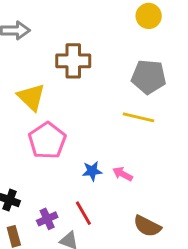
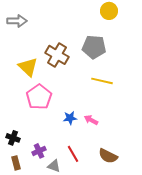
brown cross: (73, 61) -> (57, 55), moved, turned 30
gray pentagon: (149, 77) -> (94, 47), moved
red line: (83, 213) -> (73, 154), moved

